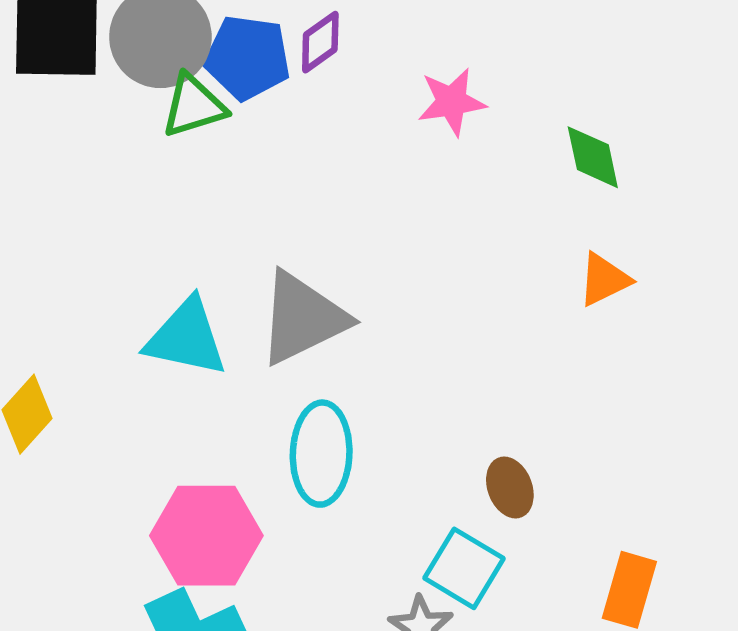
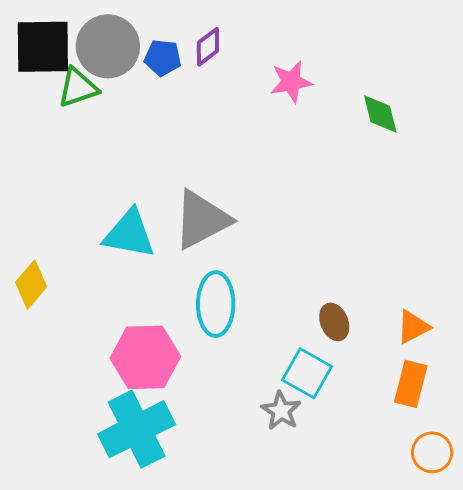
blue pentagon: (247, 57) -> (163, 58), size x0.7
green triangle: (194, 106) -> (78, 88), moved
orange triangle: (604, 279) -> (413, 327), moved

